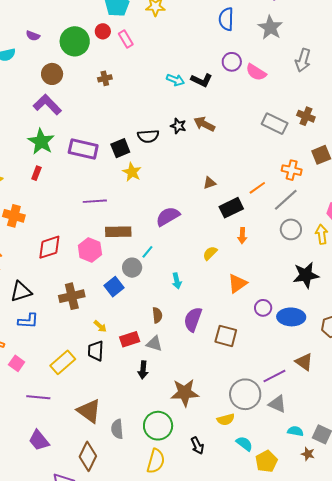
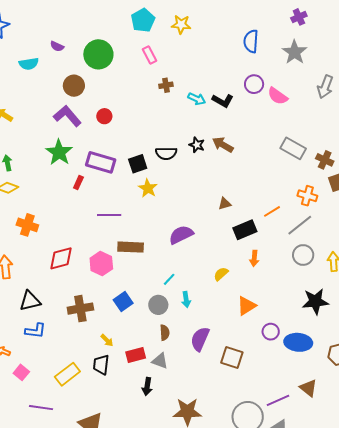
red circle: (103, 31) -> (104, 116), moved
brown cross: (105, 78) -> (166, 85), moved
brown cross: (306, 116) -> (325, 160), moved
red rectangle: (36, 173) -> (78, 183), moved
cyan line: (147, 252) -> (169, 279), moved
gray circle: (132, 268) -> (158, 305), moved

